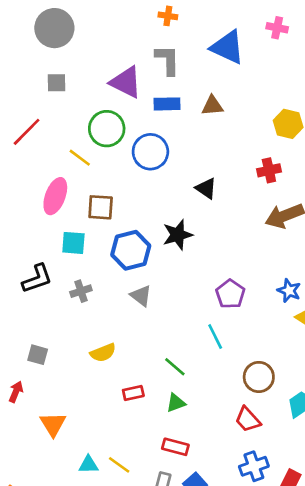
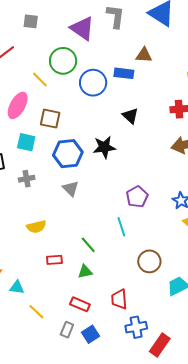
blue rectangle: (167, 104) -> (124, 73), moved
red trapezoid: (248, 420) -> (119, 299), moved, turned 30
cyan triangle: (88, 465) -> (17, 287), moved

